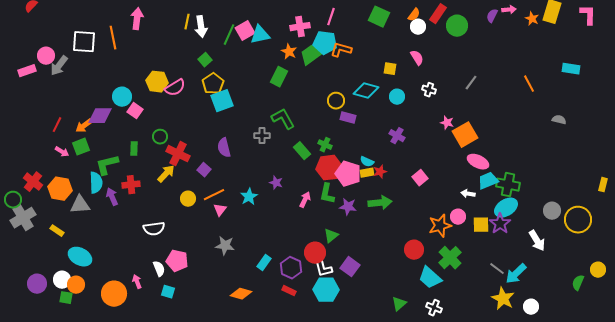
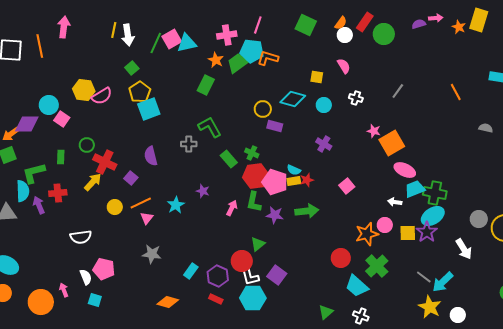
purple semicircle: (492, 16) -> (419, 24), turned 48

